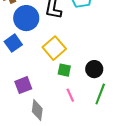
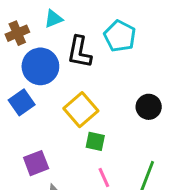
black circle: (94, 69) -> (149, 107), moved

